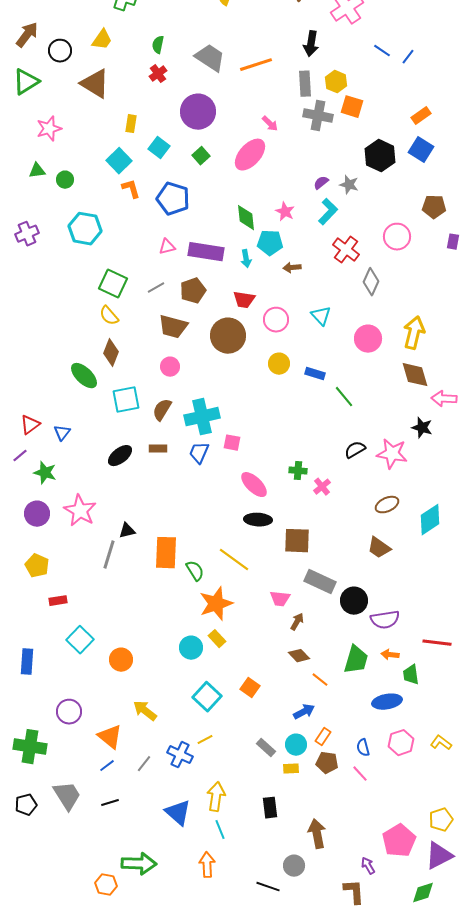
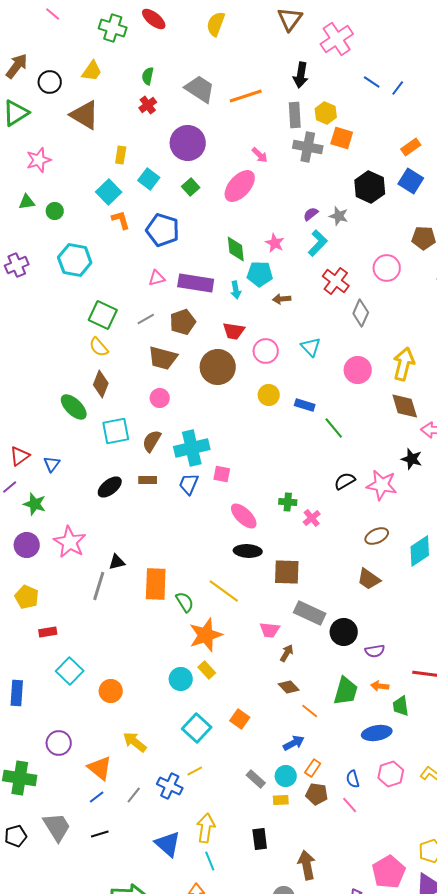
purple semicircle: (385, 620) -> (375, 651), size x0.7

